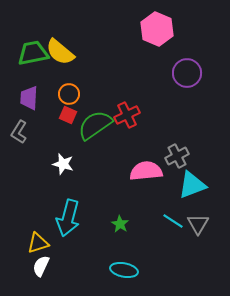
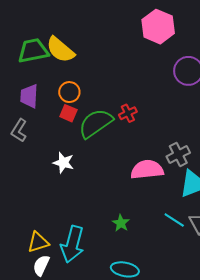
red cross: (127, 115) -> (128, 113), size x0.7
cyan arrow: (68, 218) -> (72, 244), moved

